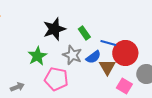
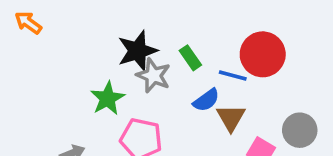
red circle: (125, 53) -> (263, 54), moved
gray star: (72, 55) -> (153, 75), moved

